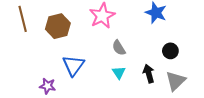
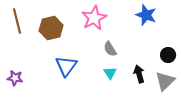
black circle: (170, 51) -> (168, 55), moved
purple star: (48, 86) -> (15, 78), moved

